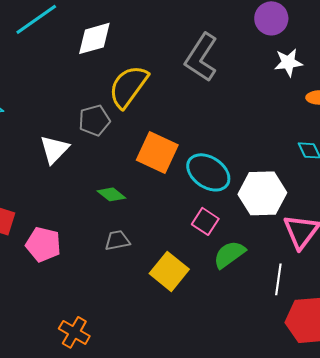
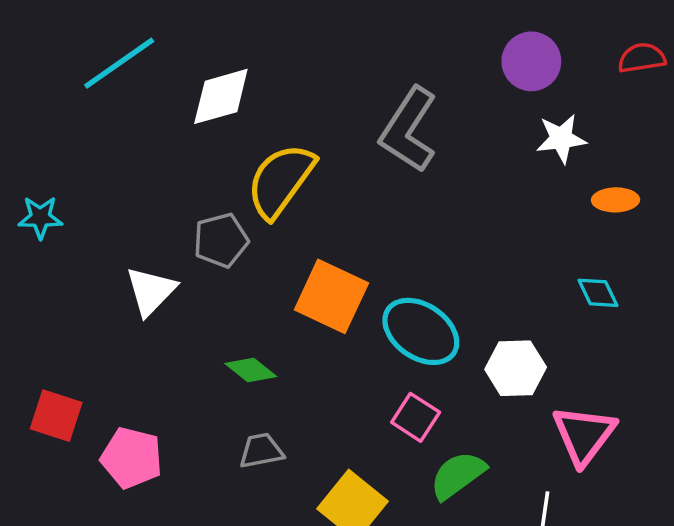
white hexagon: (262, 193) -> (516, 368), size x0.7

